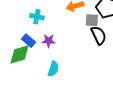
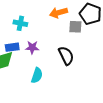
black semicircle: (99, 35) -> (66, 56), moved
blue rectangle: (29, 41) -> (12, 47), turned -48

